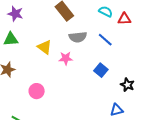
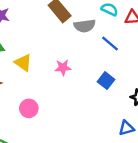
gray semicircle: (78, 37) -> (85, 26), moved
yellow triangle: (45, 47) -> (23, 63), moved

